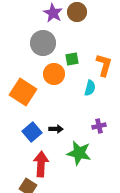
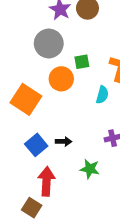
green star: (79, 153) -> (90, 169), size x0.7

